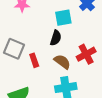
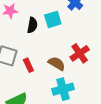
black semicircle: (56, 38) -> (32, 25), moved

